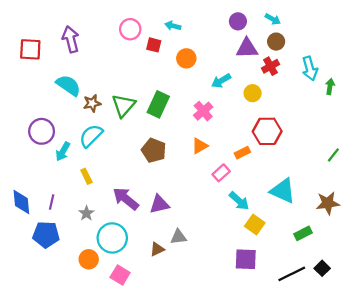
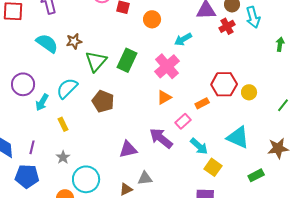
cyan arrow: (310, 68) -> (253, 17), moved
yellow circle: (253, 93) -> (249, 92), moved
brown star: (92, 103) -> (74, 41), moved
pink cross: (203, 111) -> (167, 66), size x1.4
brown pentagon: (154, 150) -> (103, 101), moved
purple arrow: (126, 199) -> (161, 138), moved

